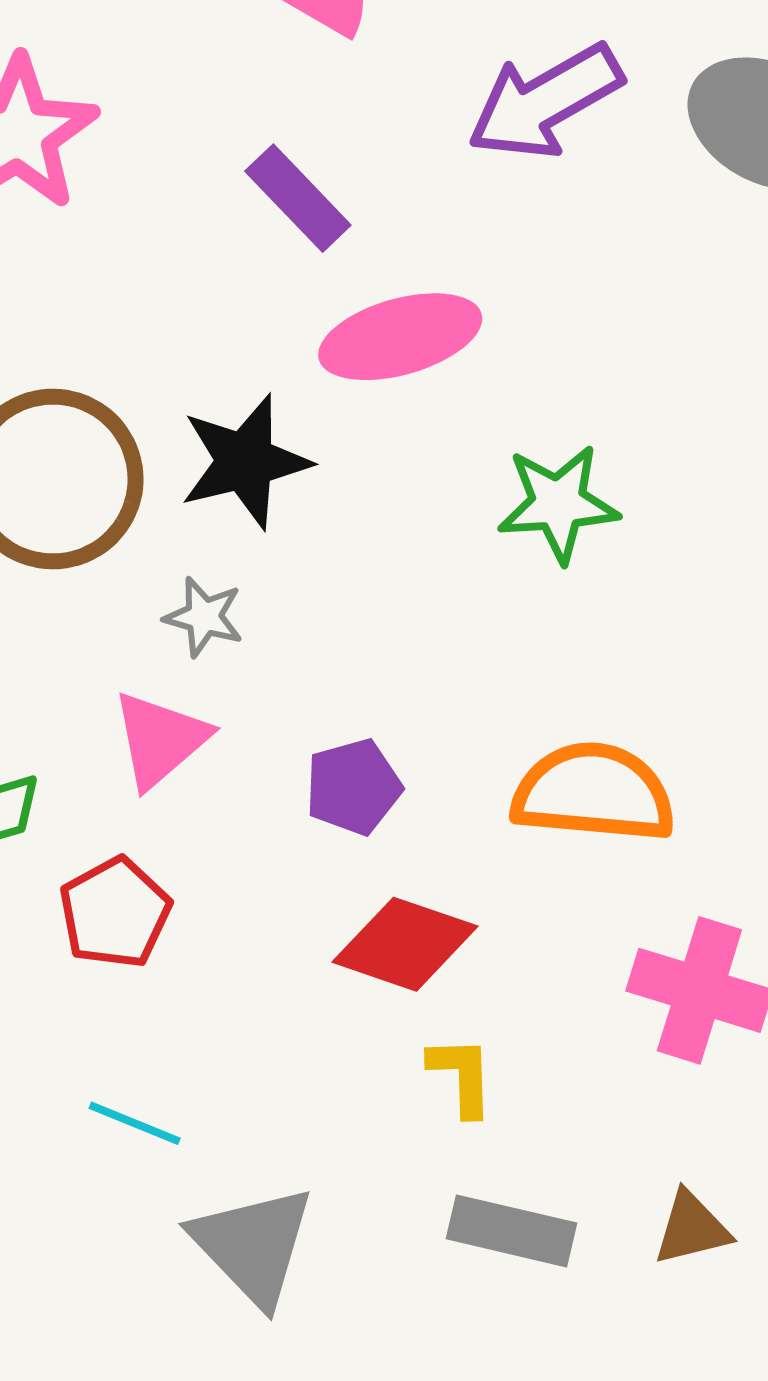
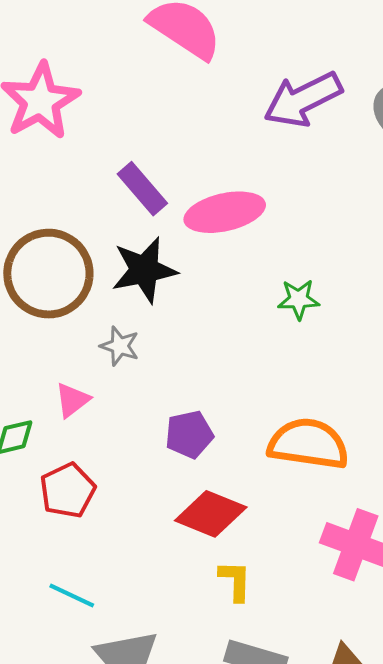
purple rectangle: (298, 198) -> (142, 189), moved
green star: (558, 504) -> (299, 299), size x0.7
pink triangle: (160, 740) -> (72, 400), moved, size x0.7

